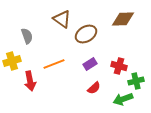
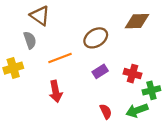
brown triangle: (62, 19) -> (40, 16), moved
orange line: (54, 64) -> (60, 58), moved
red arrow: (30, 81) -> (56, 91), moved
red semicircle: (94, 88) -> (106, 112), moved, turned -72

